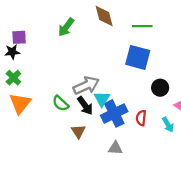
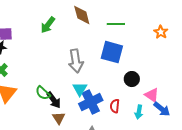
gray arrow: (86, 85) -> (76, 61), moved, turned 105
black arrow: (85, 106) -> (54, 100), moved
cyan arrow: (168, 125) -> (139, 112), turned 40

